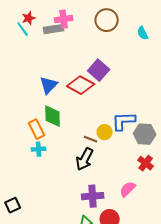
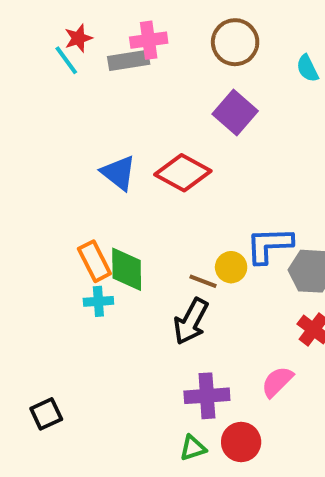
purple square: (99, 70) -> (235, 113), moved
blue triangle: (49, 85) -> (119, 173), turned -36
green diamond: (53, 116) -> (127, 269), moved

